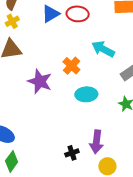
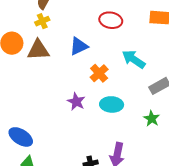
blue triangle: (51, 14) -> (79, 46), moved
purple star: (40, 81) -> (76, 102), moved, size x0.7

